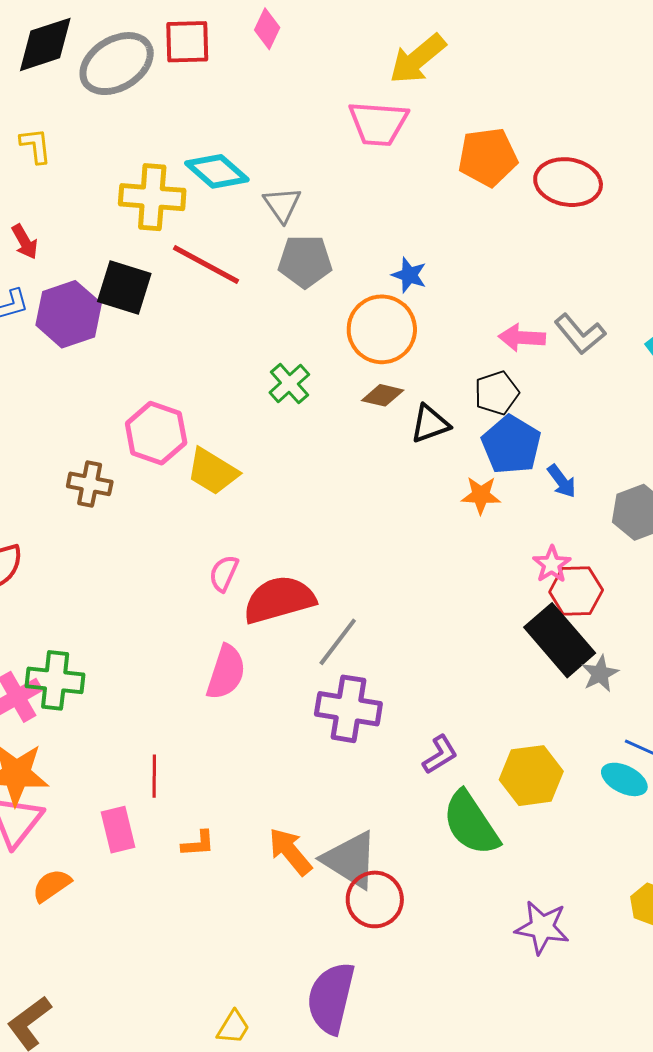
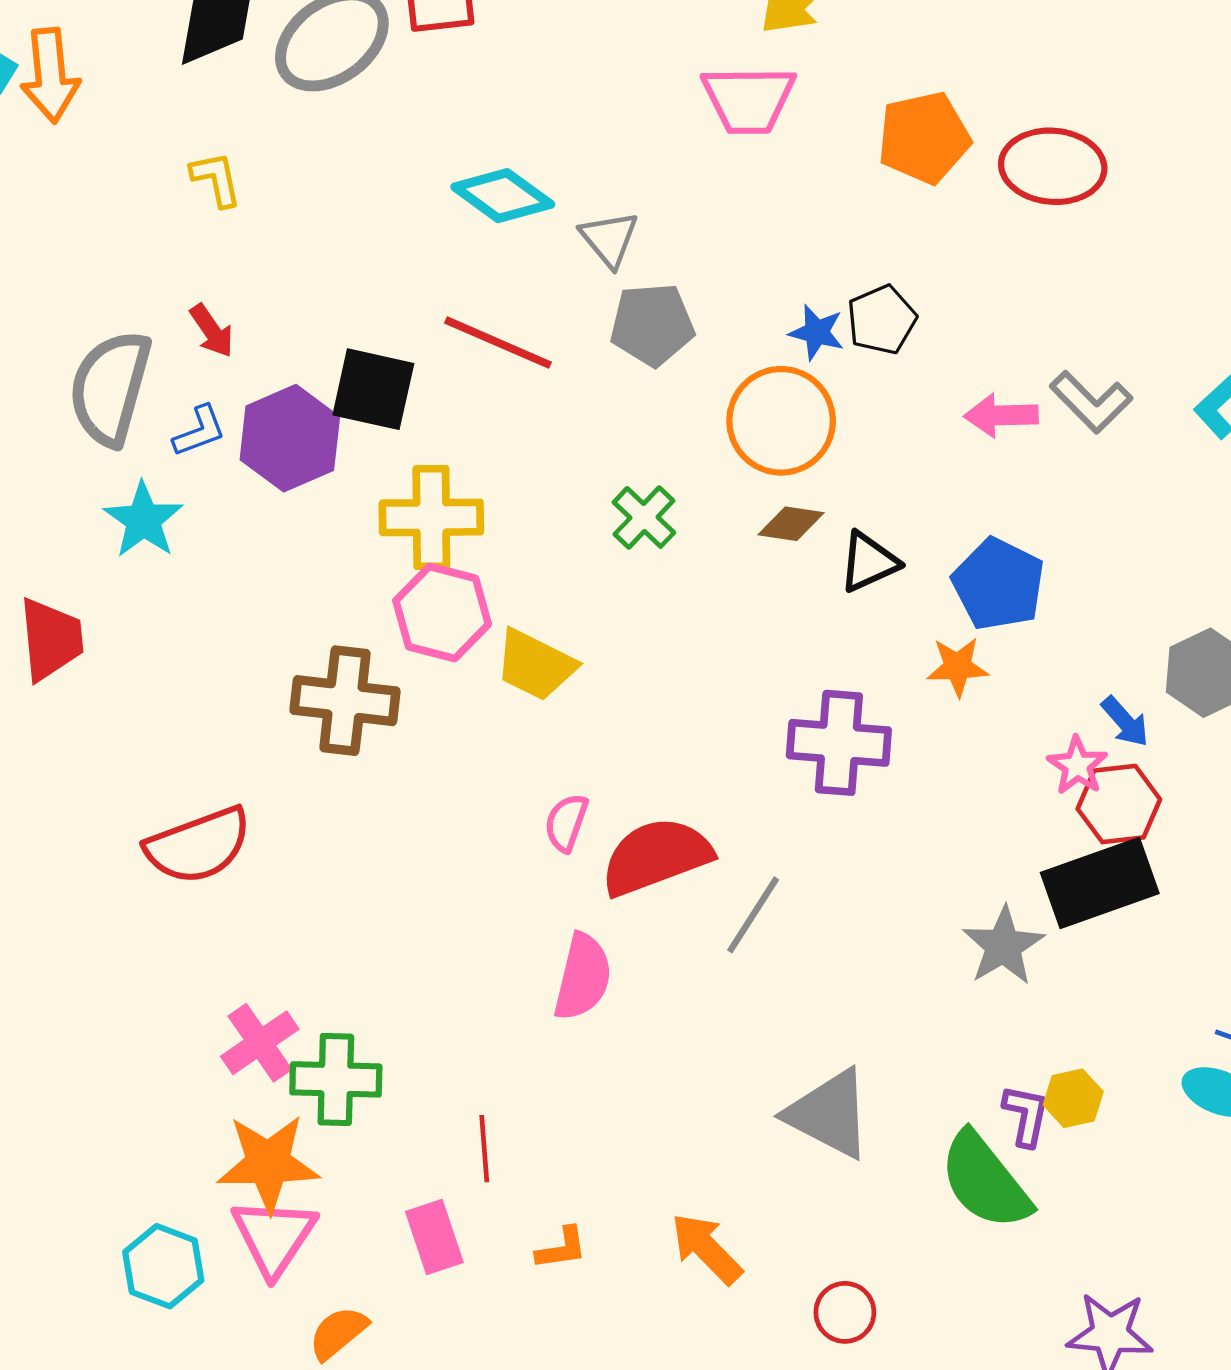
yellow cross: (152, 197) -> (431, 517), moved
black pentagon: (497, 393) -> (882, 320), moved
blue arrow: (562, 481) -> (1125, 722), moved
brown cross: (90, 484) -> (345, 701), size x1.5
black rectangle: (560, 640) -> (1100, 883), turned -64
gray star: (600, 674) -> (1003, 946), moved, size x1.4
green cross: (55, 680) -> (336, 1079), moved
purple cross: (348, 709) -> (839, 743), moved
purple L-shape: (440, 755) -> (1026, 1115), moved, turned -42
yellow hexagon: (531, 776) -> (1073, 1098), size x0.6
gray triangle: (350, 860) -> (829, 1114), moved
red circle: (375, 899) -> (845, 1312), size x0.7

